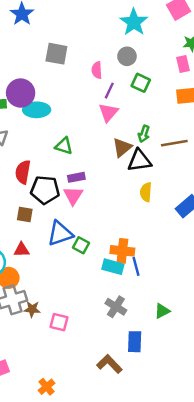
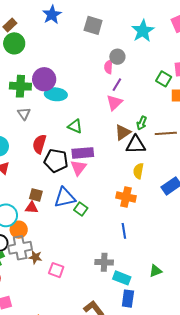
gray square: (56, 54) -> (93, 25), moved
gray circle: (127, 56) -> (117, 57), moved
green square: (141, 83) -> (164, 79), moved
purple rectangle: (76, 177) -> (83, 153), size x1.5
brown square: (25, 214) -> (36, 195), moved
orange cross: (122, 251) -> (126, 197), moved
cyan rectangle: (113, 267) -> (122, 278), moved
gray cross: (116, 307) -> (104, 262), turned -36
green triangle: (162, 311) -> (156, 271), moved
blue rectangle: (135, 342) -> (128, 299), moved

